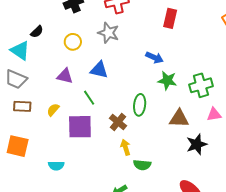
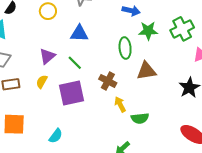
purple triangle: (65, 76) -> (47, 56), moved, turned -42
green ellipse: (140, 105) -> (125, 48), moved
brown triangle: (179, 119) -> (146, 71), moved
cyan semicircle: (56, 166) -> (56, 136), turned -42

